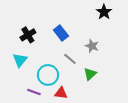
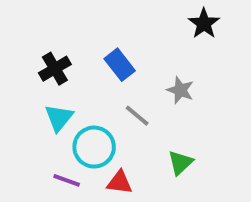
cyan triangle: (20, 60) -> (59, 118), moved
green triangle: (90, 74) -> (180, 163), moved

